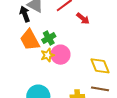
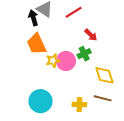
red arrow: (83, 19) -> (91, 35), moved
green cross: (49, 38) -> (84, 54), moved

